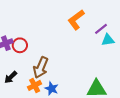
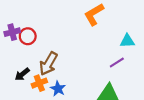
purple line: (101, 29) -> (117, 62), moved
black arrow: (11, 77) -> (22, 74), moved

